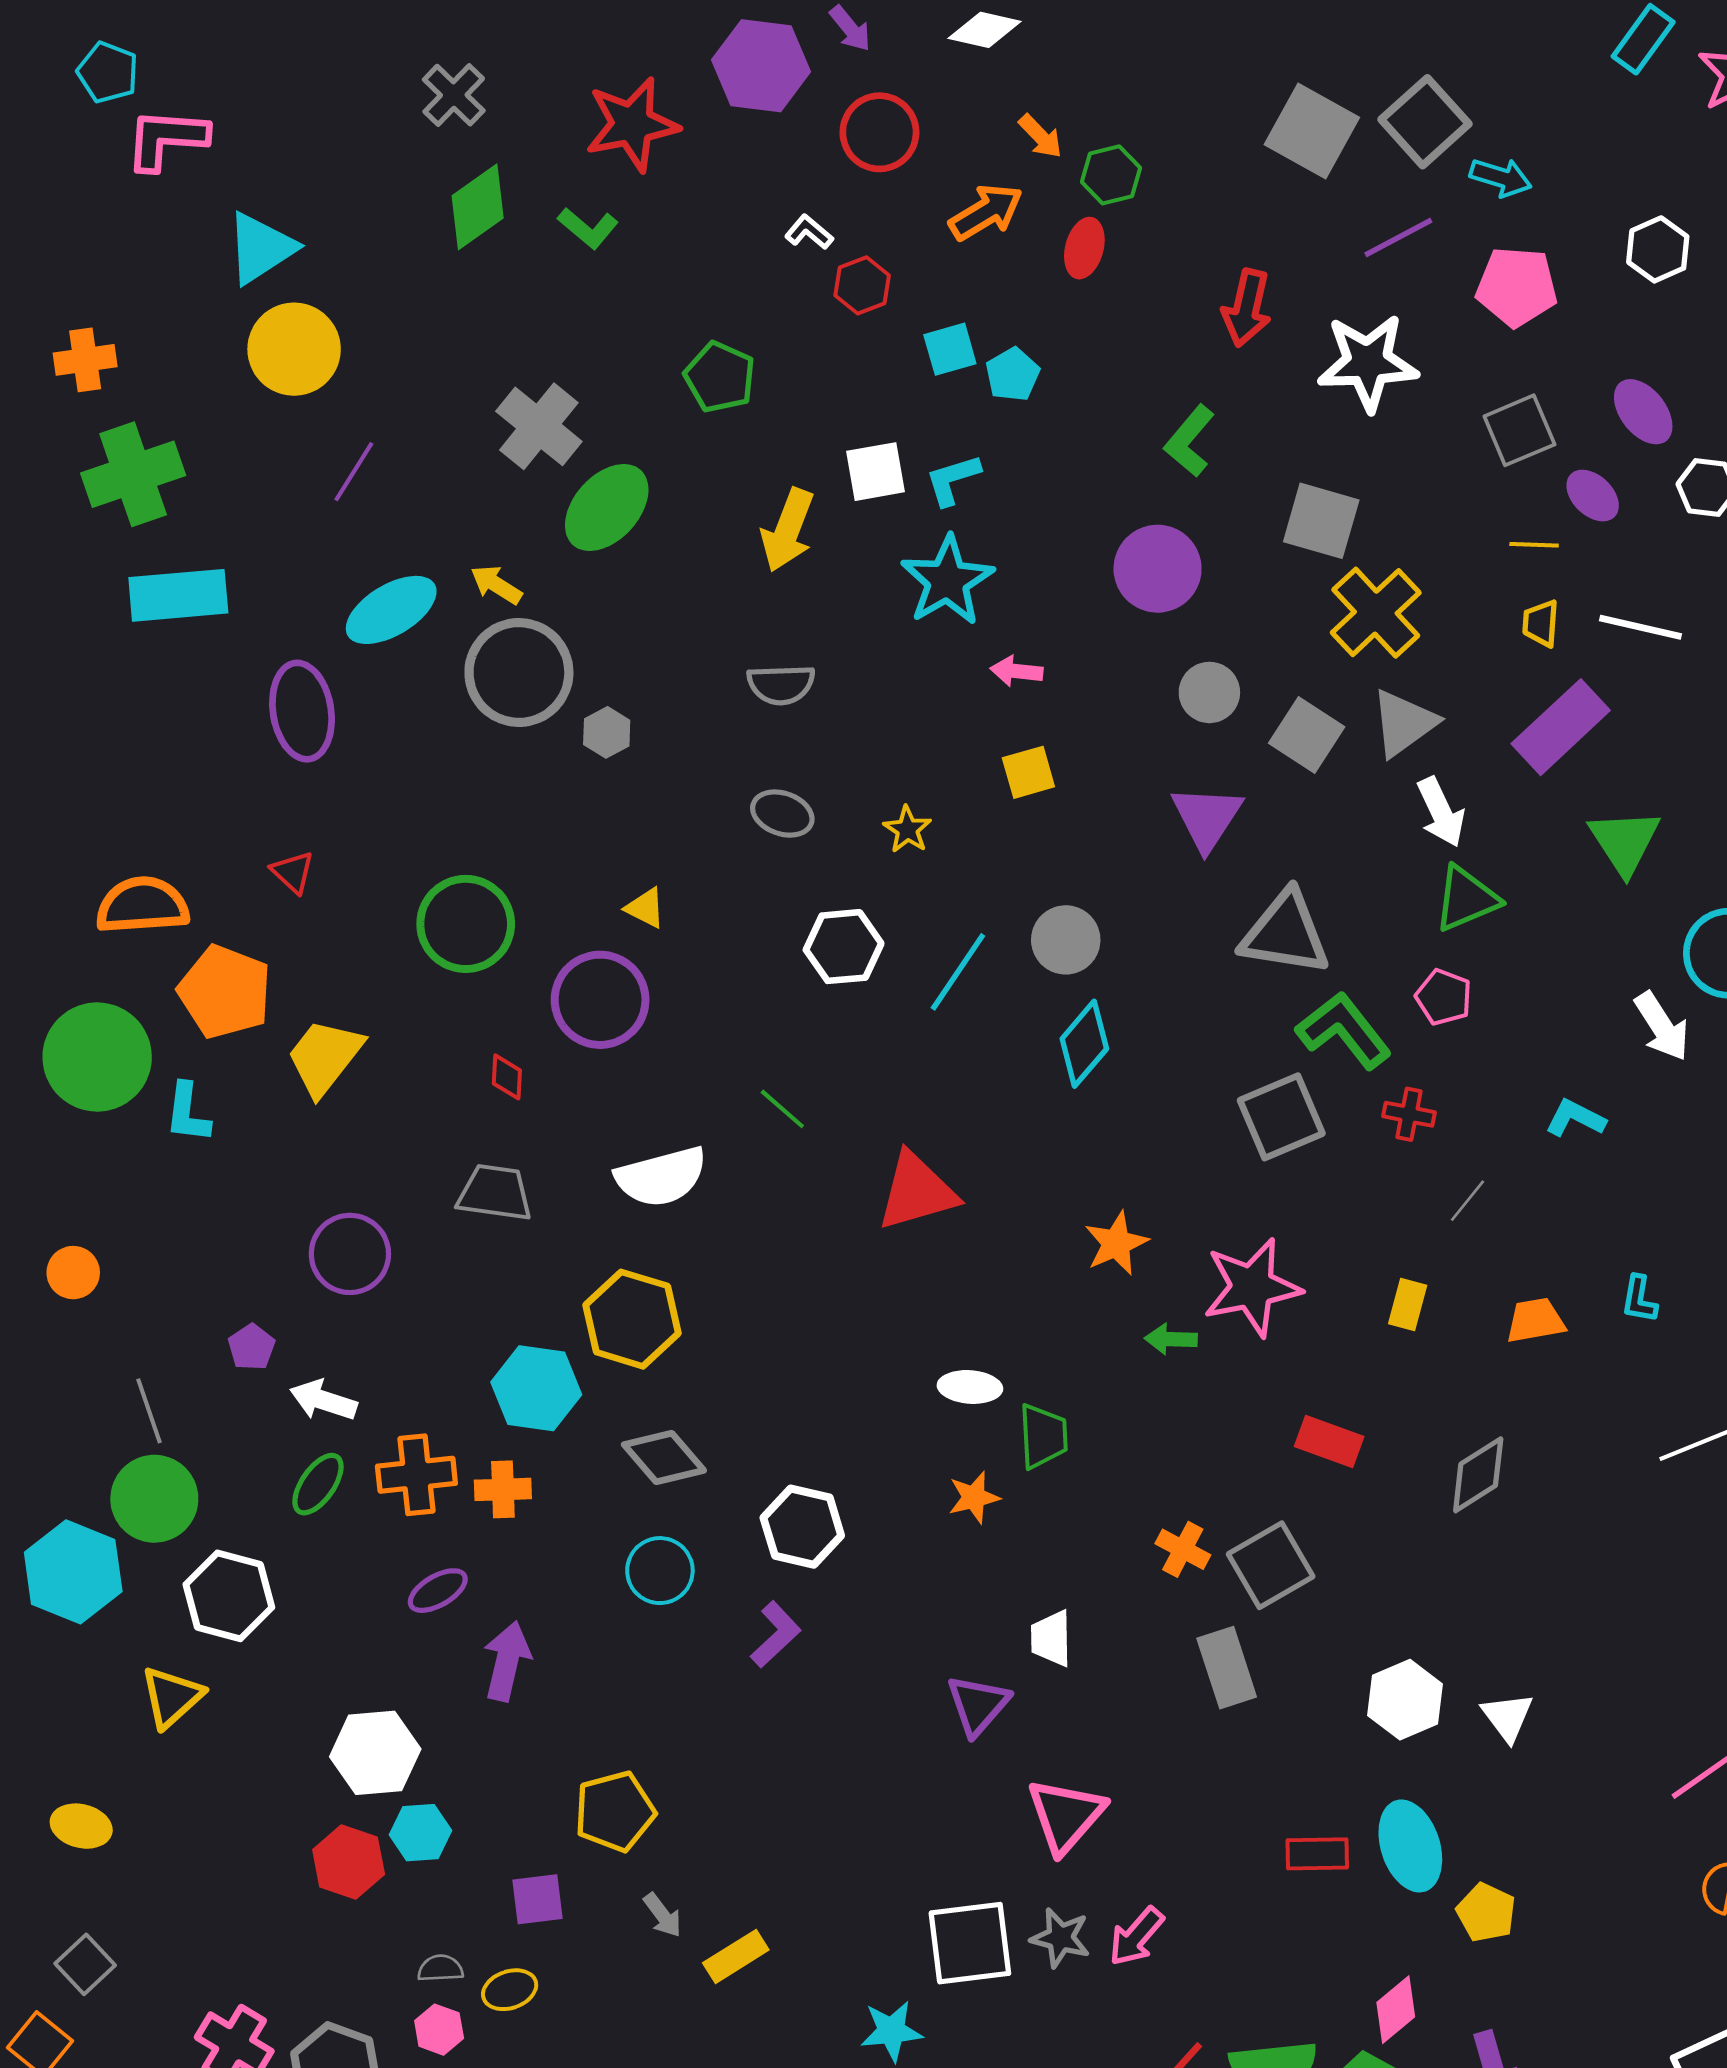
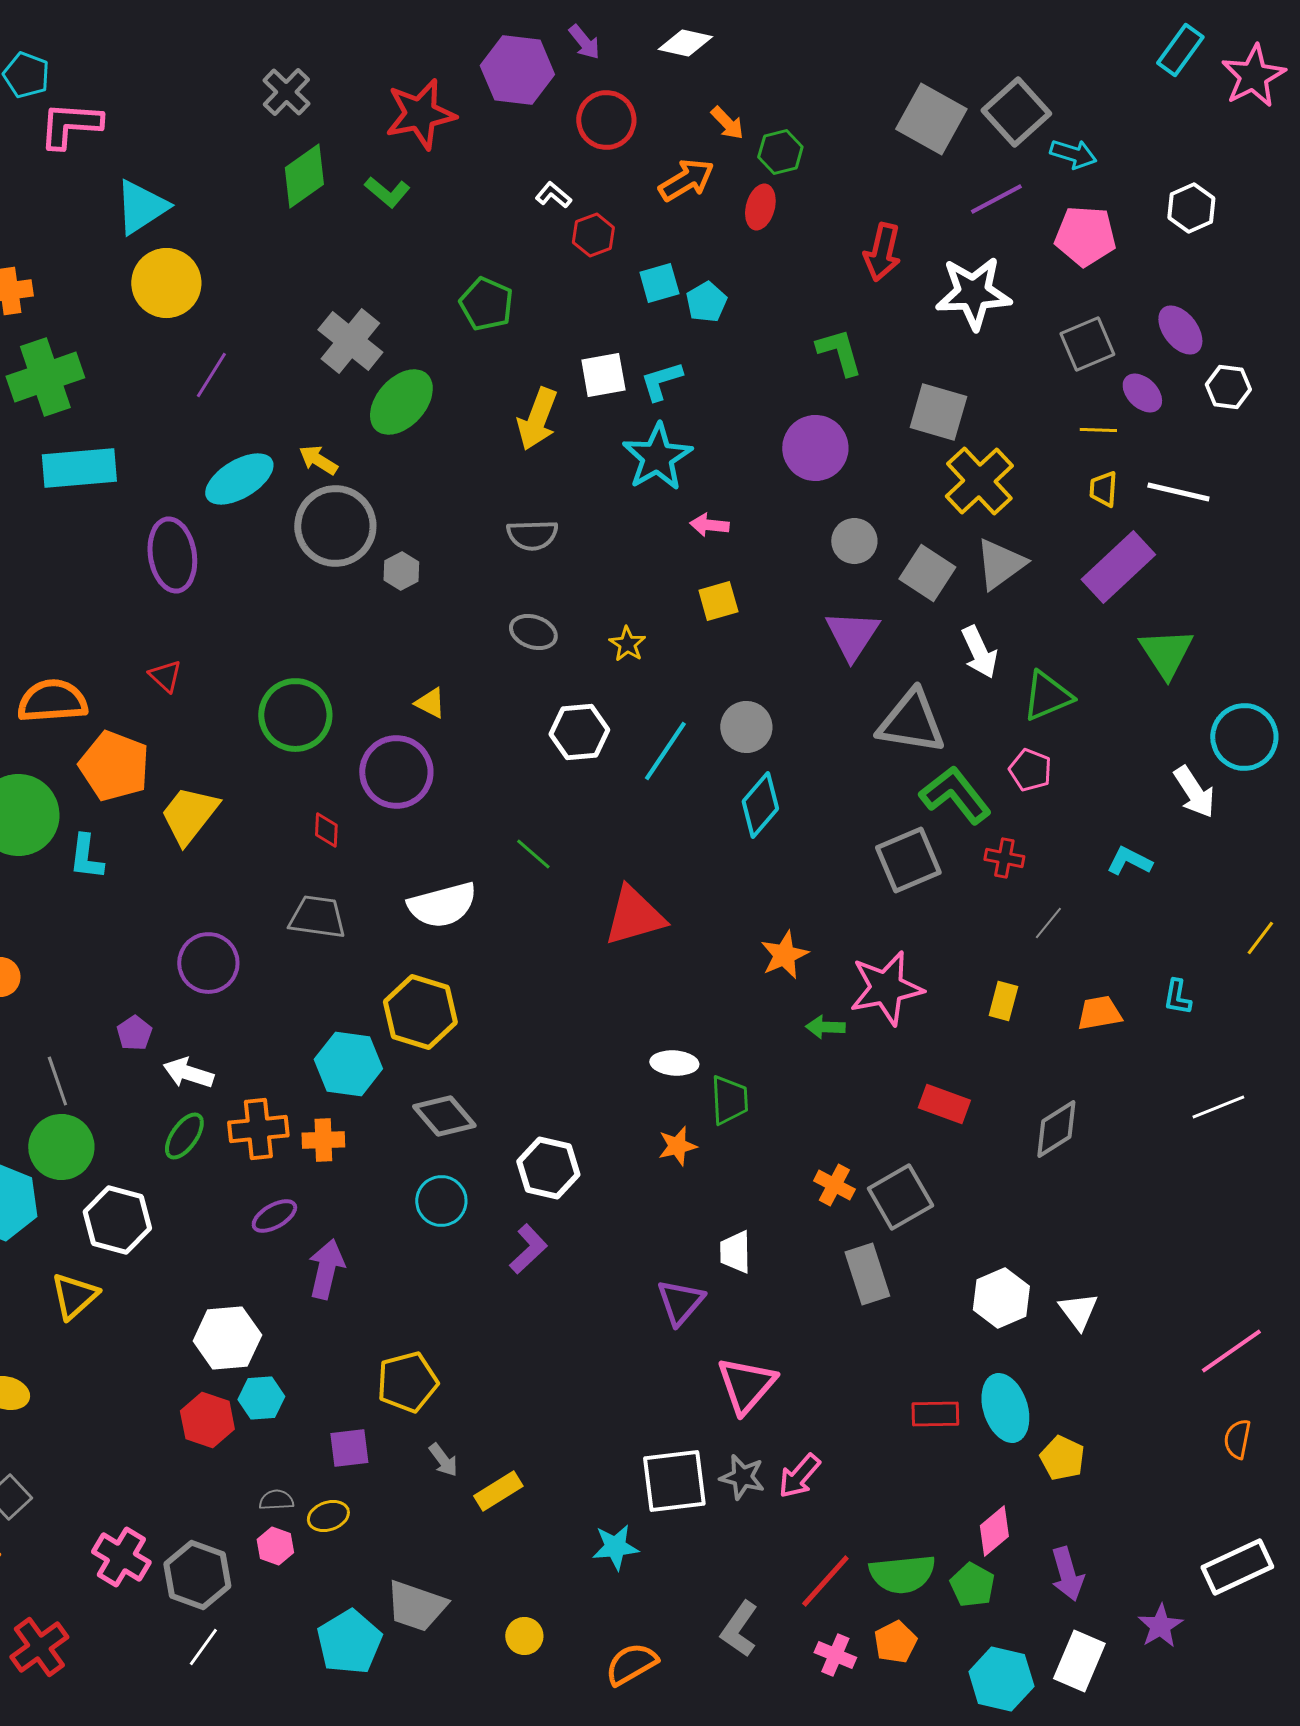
green L-shape: (1189, 441) -> (839, 352), turned 124
white arrow: (1441, 812) -> (979, 652), moved

